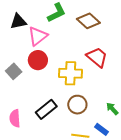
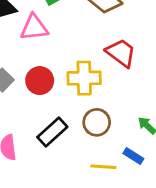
pink triangle: (38, 36) -> (34, 28), turned 35
red circle: (38, 60) -> (40, 81), moved

